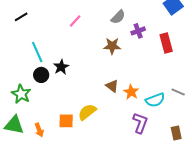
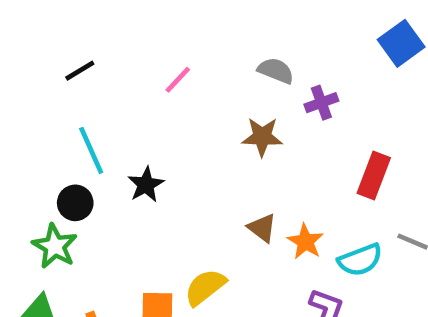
black line: (21, 17) -> (80, 71), moved
gray semicircle: (118, 17) -> (276, 71), turned -112
red rectangle: (166, 43) -> (374, 176), moved, turned 36
black circle: (41, 75) -> (75, 203), moved

